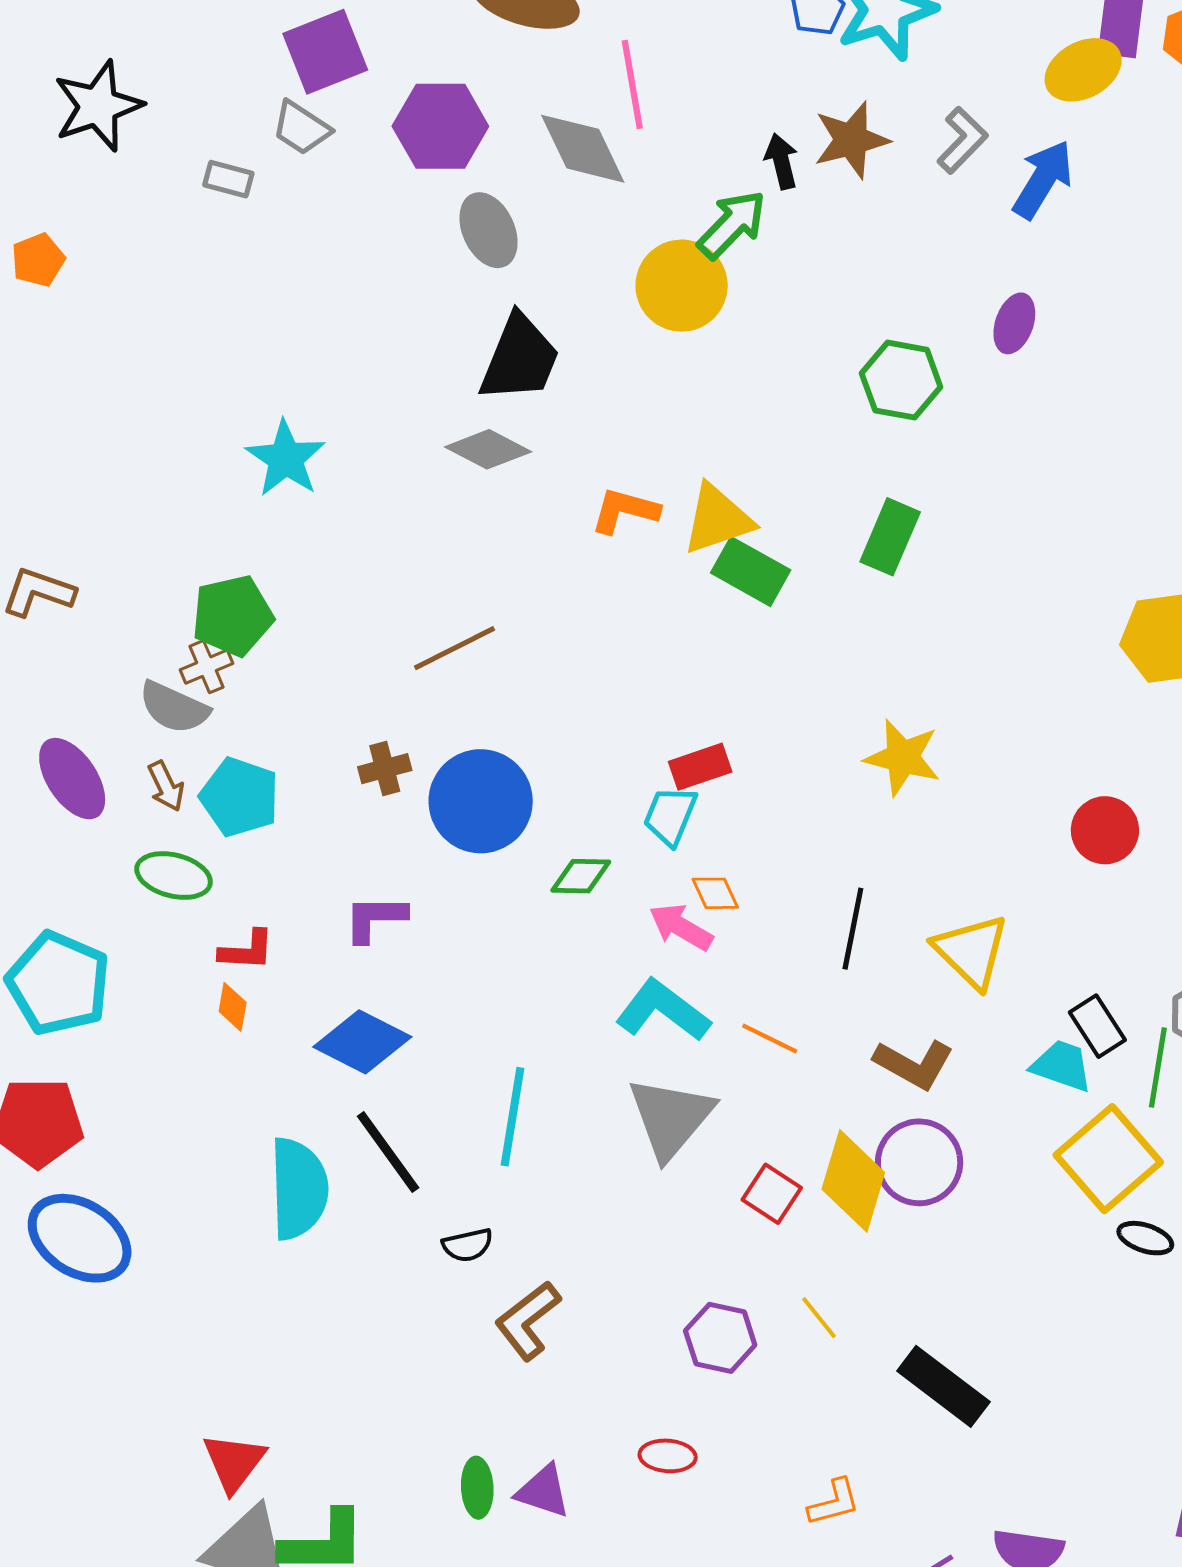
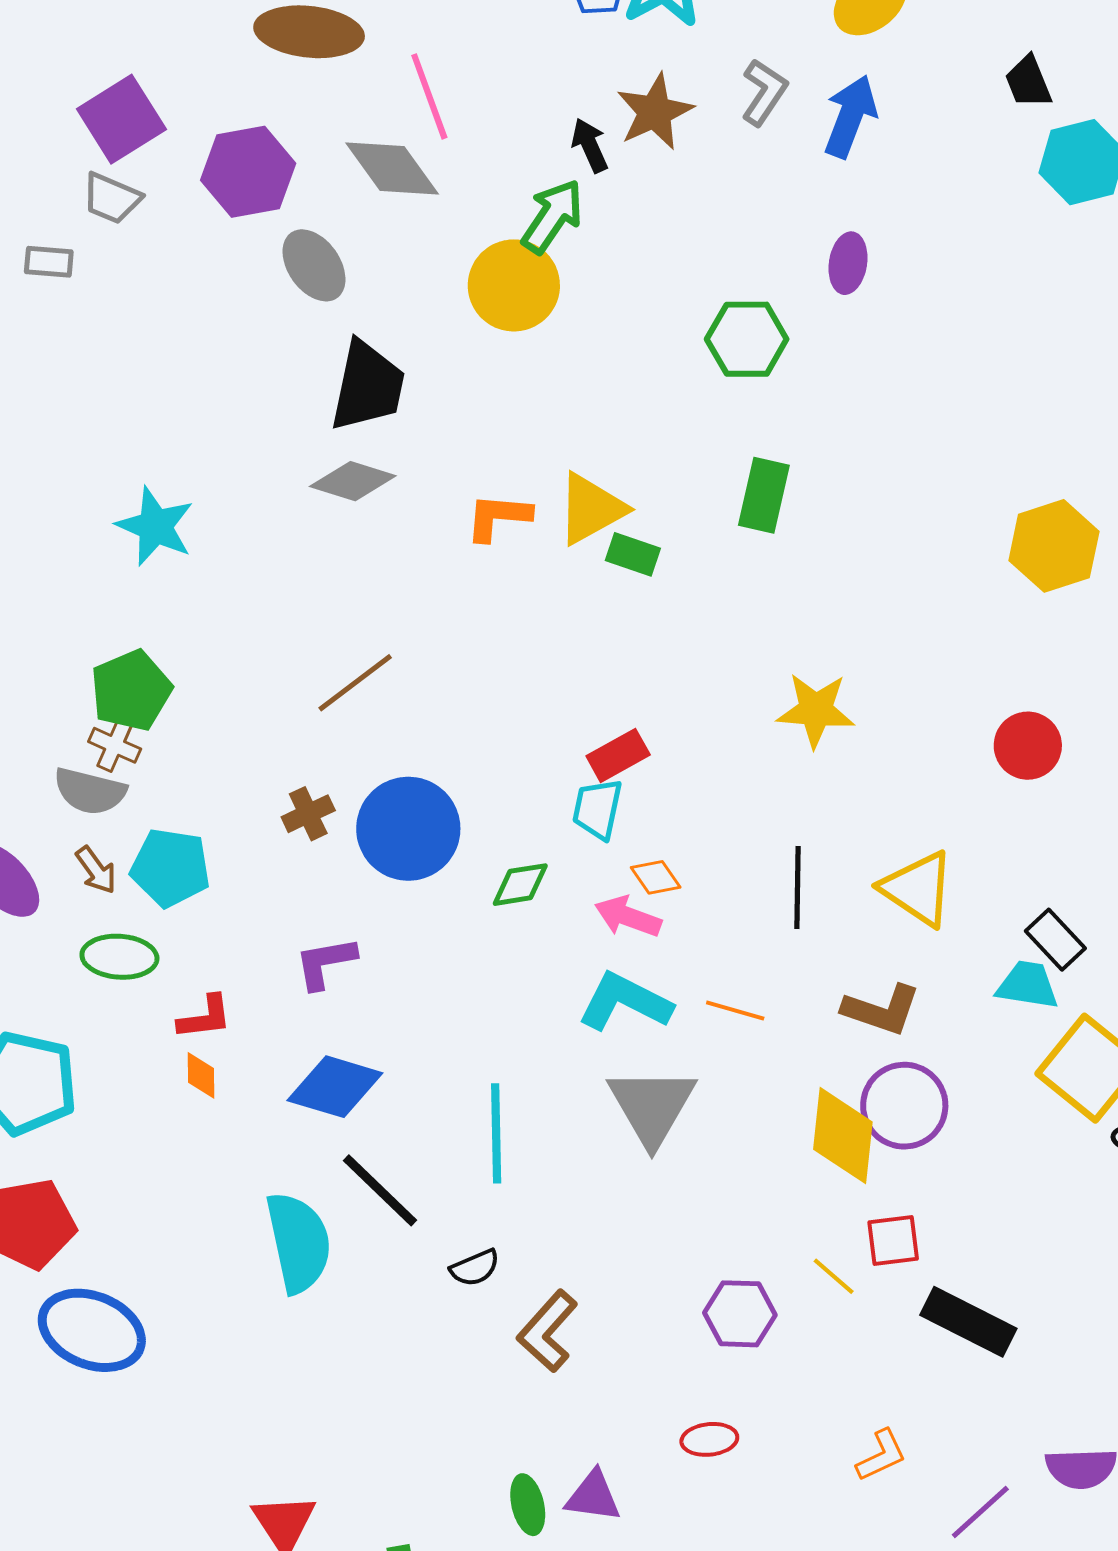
green rectangle: (751, 571) -> (633, 554), size x0.7
brown cross: (207, 667) -> (115, 745), turned -33
red square: (772, 1194) -> (893, 1241), moved, turned -30

